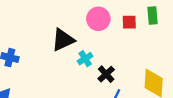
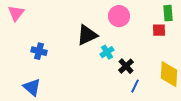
red square: (129, 22) -> (159, 30), moved

